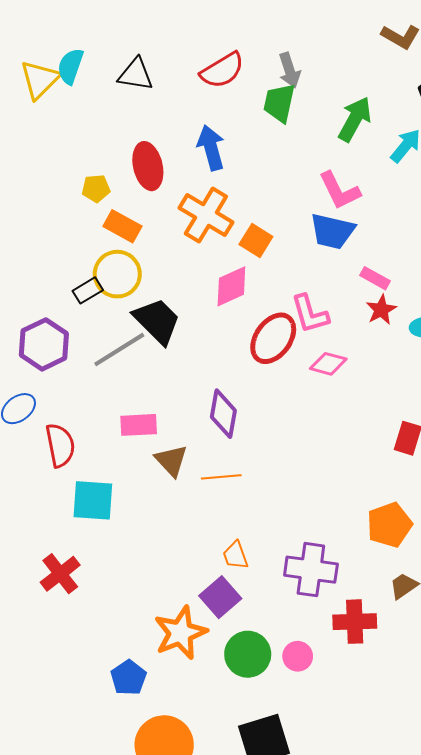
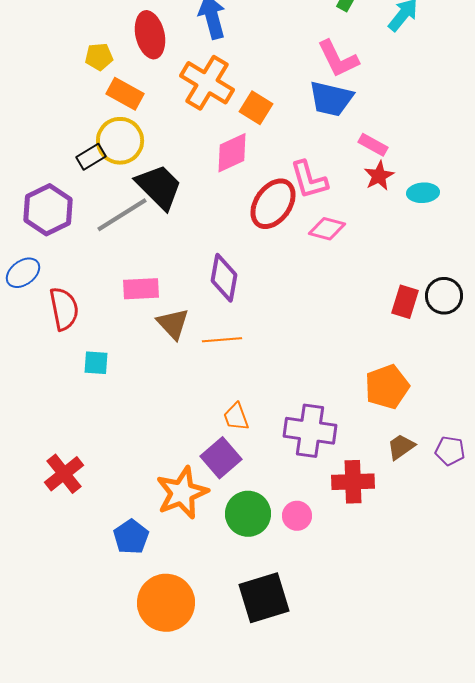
cyan square: (93, 500) -> (96, 363), size x0.6
red cross: (60, 574) -> (64, 474), moved

